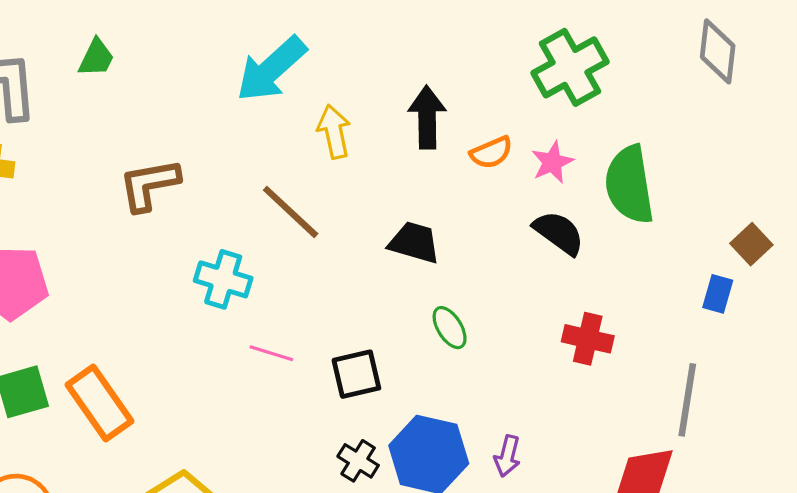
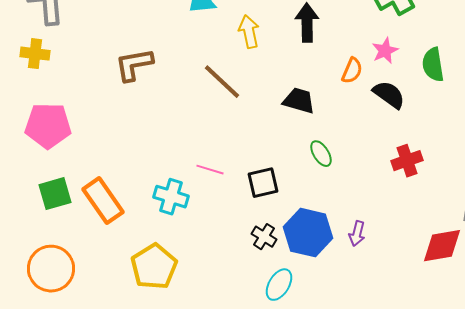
orange semicircle: (491, 153) -> (352, 71), moved, turned -44
green semicircle: (629, 185) -> (433, 65), size x0.7
cyan cross: (223, 279) -> (171, 197), moved
red cross: (588, 339) -> (407, 161), turned -32

